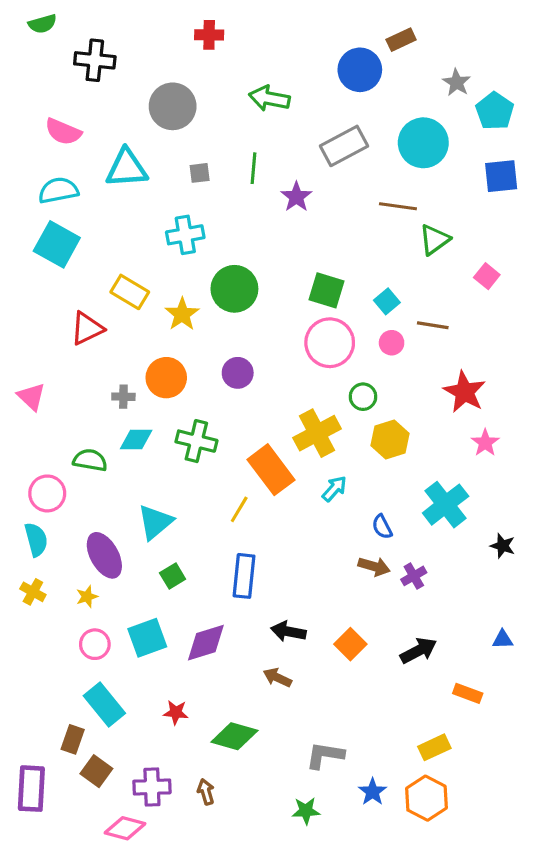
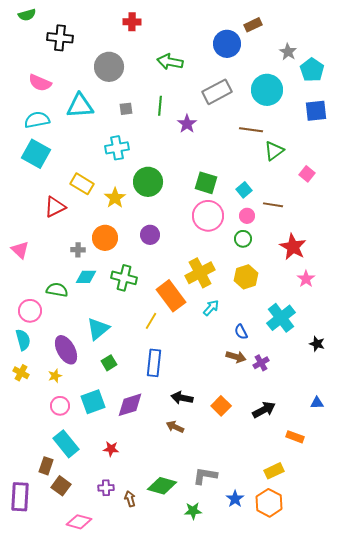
green circle: (363, 397) -> (243, 239), moved
green diamond: (234, 736) -> (162, 486), moved
purple cross: (152, 787) -> (106, 488), moved, size x0.7

